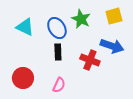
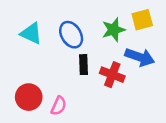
green star: (81, 19) -> (114, 30), moved, turned 30
black rectangle: (58, 52) -> (84, 65), moved
pink semicircle: (59, 85) -> (59, 106), moved

